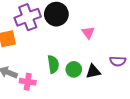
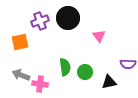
purple cross: (28, 17) -> (40, 21), size x0.7
black triangle: (93, 71) -> (109, 82), moved

